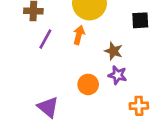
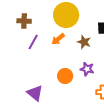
orange arrow: (79, 35) -> (58, 39), turned -144
brown star: (114, 51) -> (84, 42), moved

